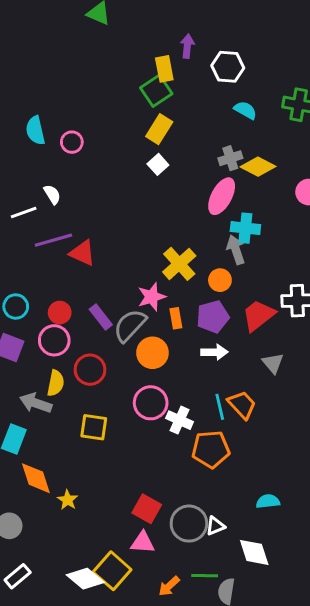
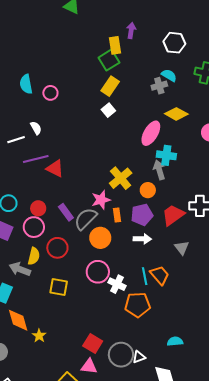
white hexagon: (228, 67) -> (174, 43), moved
gray cross: (230, 158) -> (159, 86), moved

